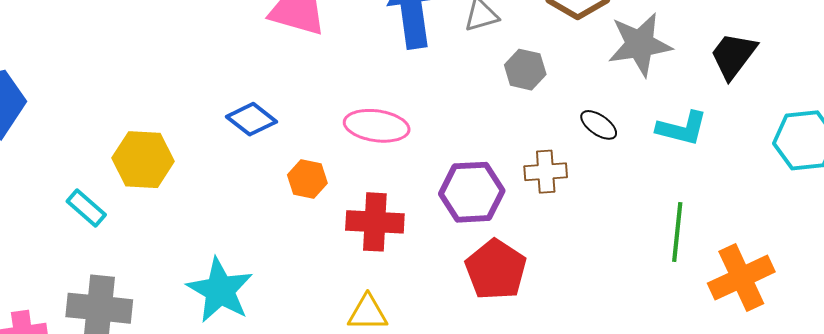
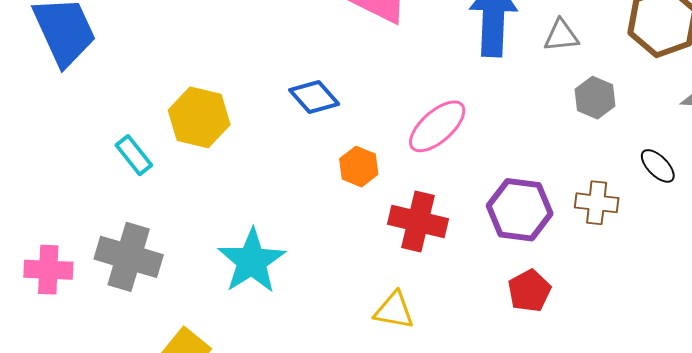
pink ellipse: (377, 126) -> (437, 126), turned -60
red pentagon: (496, 270) -> (529, 291), size x0.7

